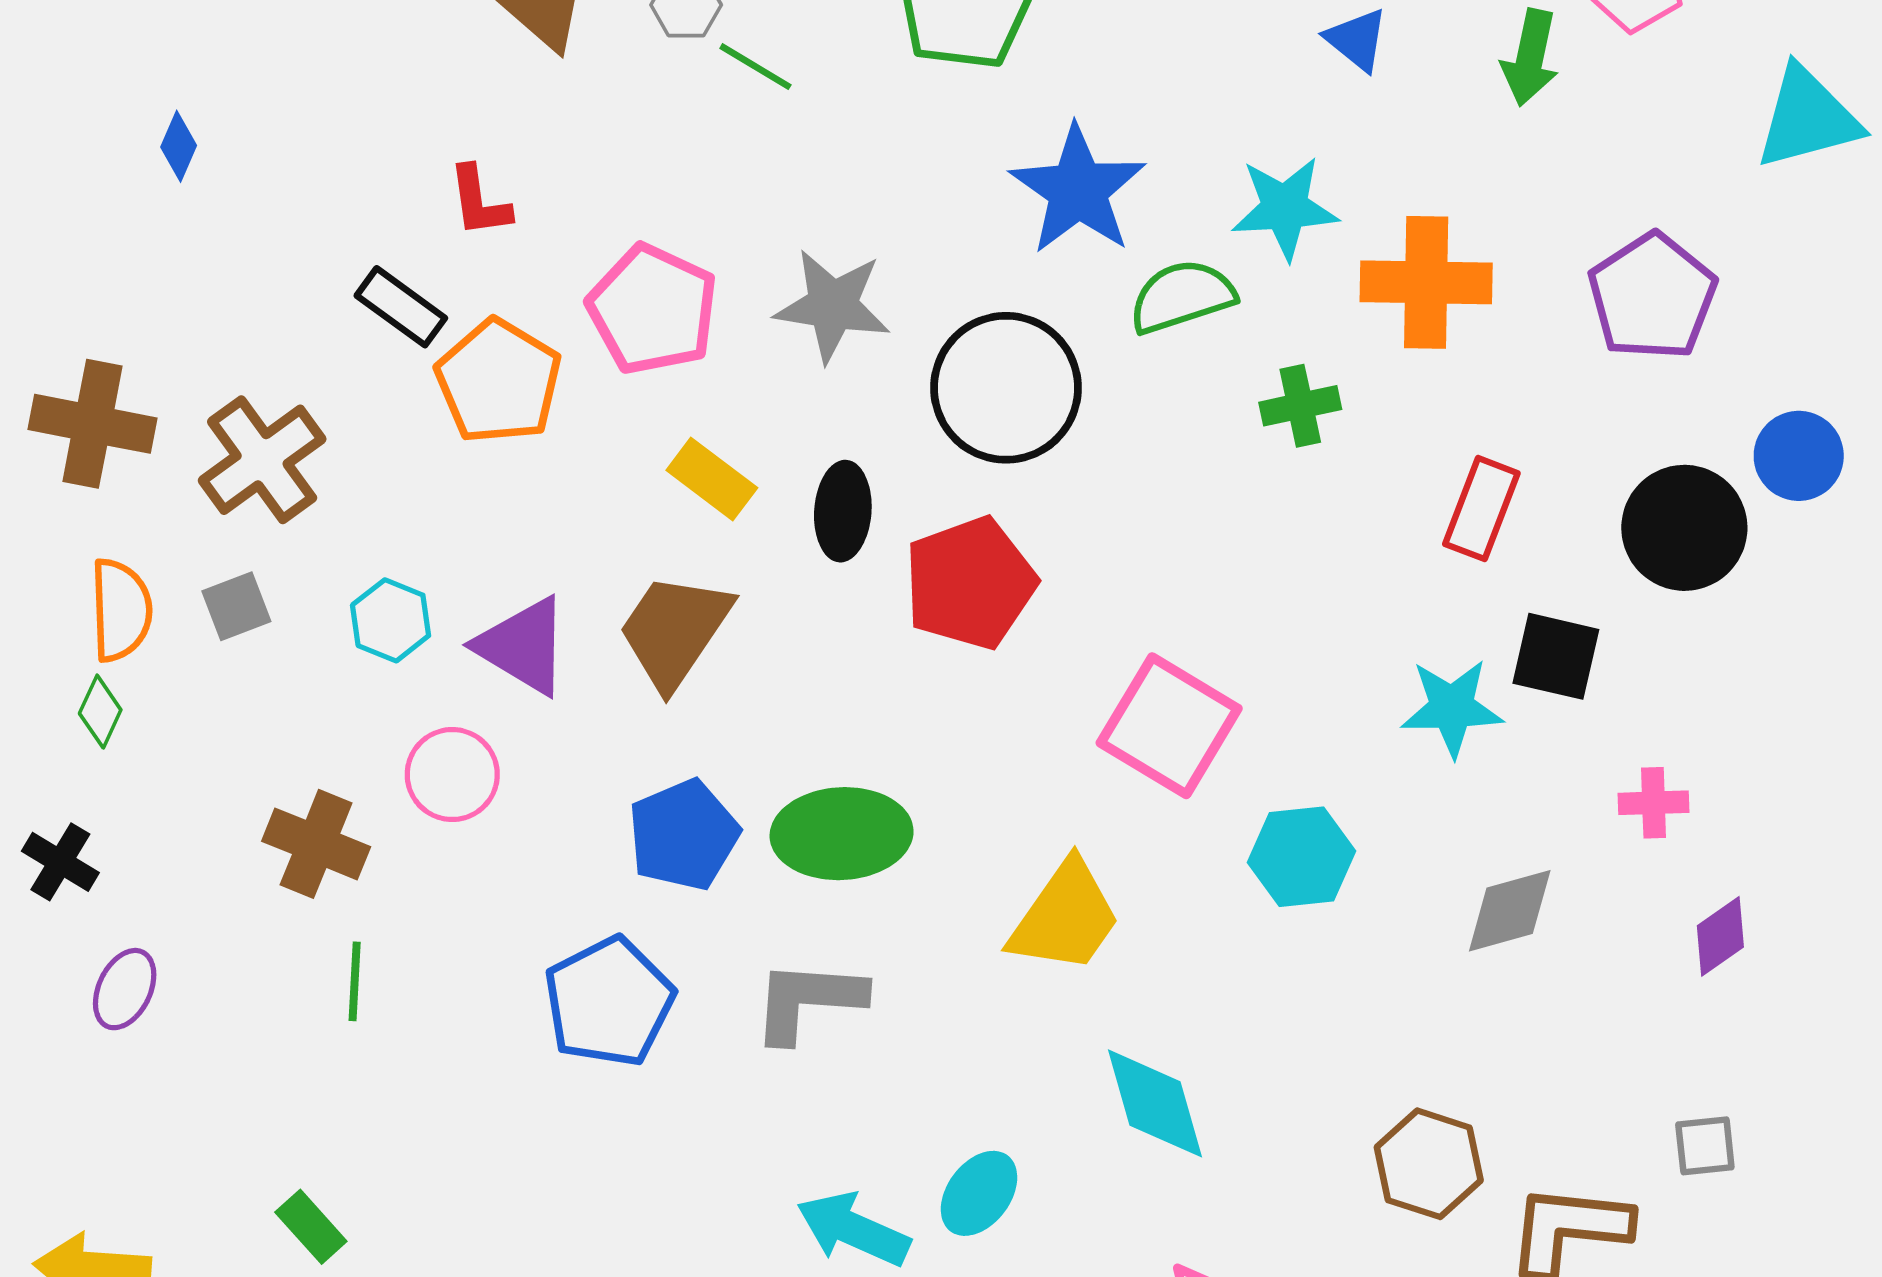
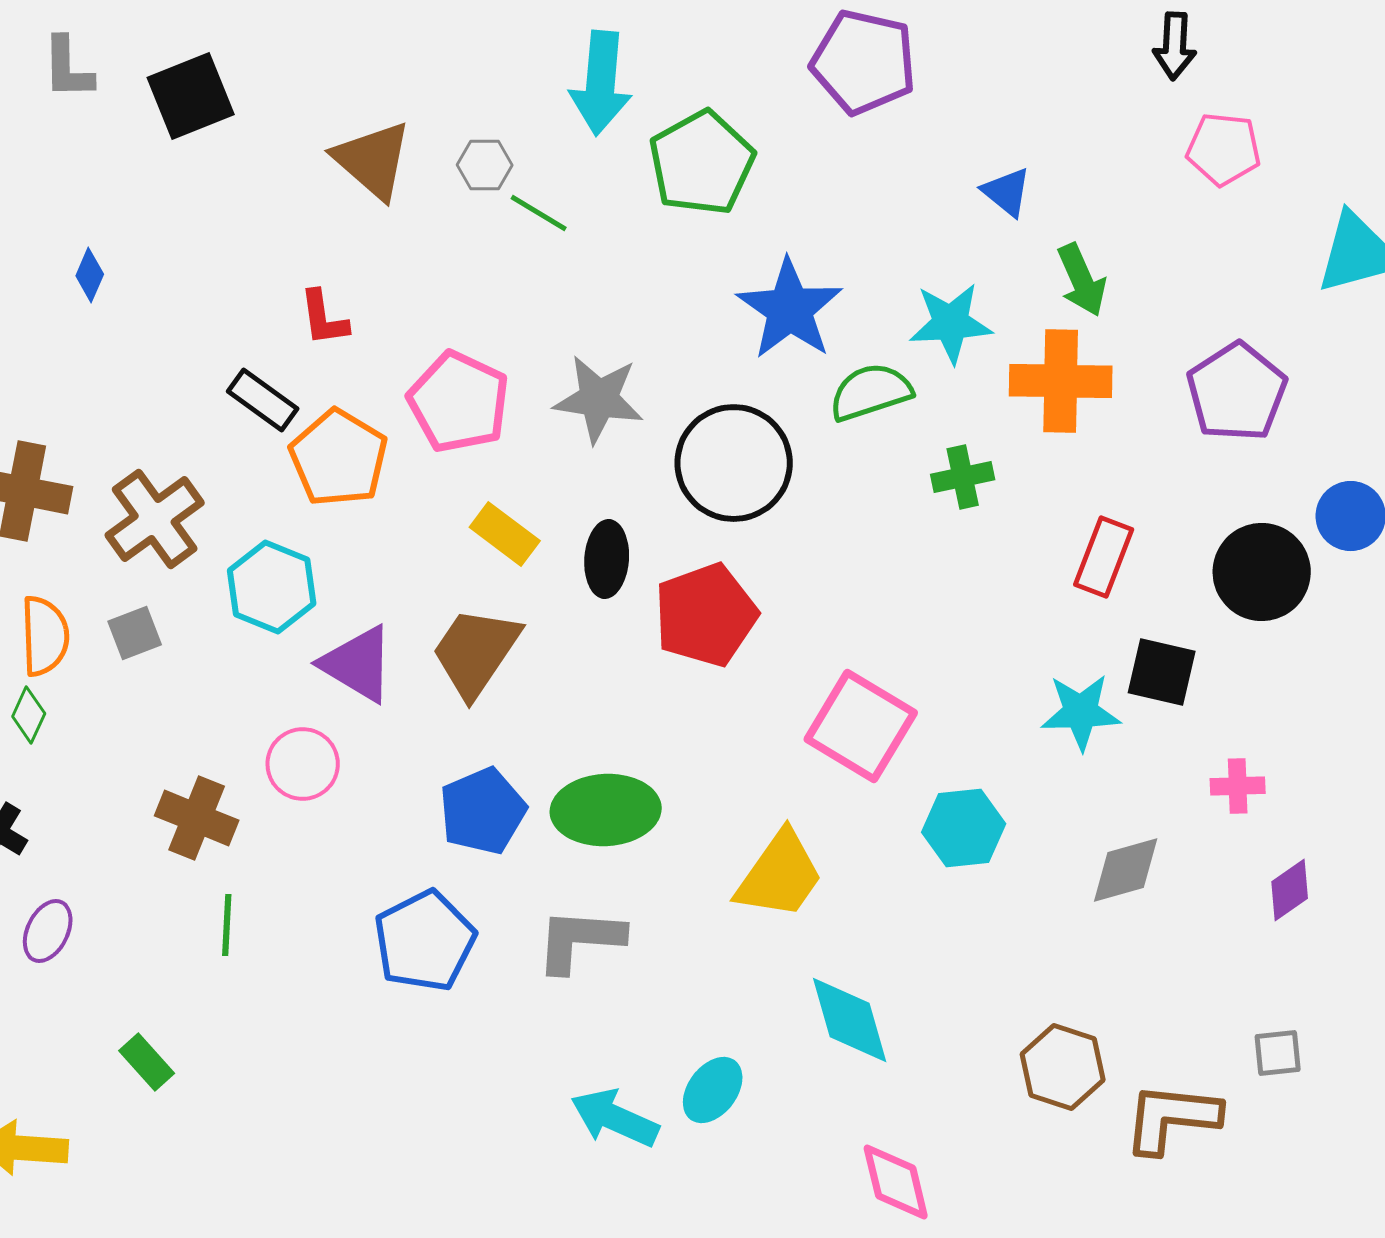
green arrow: (1530, 58) -> (1082, 280), moved, turned -36
cyan hexagon: (391, 620) -> (272, 587), moved, size x1.4
green rectangle: (311, 1227) -> (147, 1062), moved

